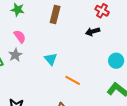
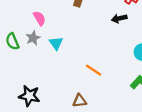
cyan triangle: (51, 59) -> (56, 43), moved

